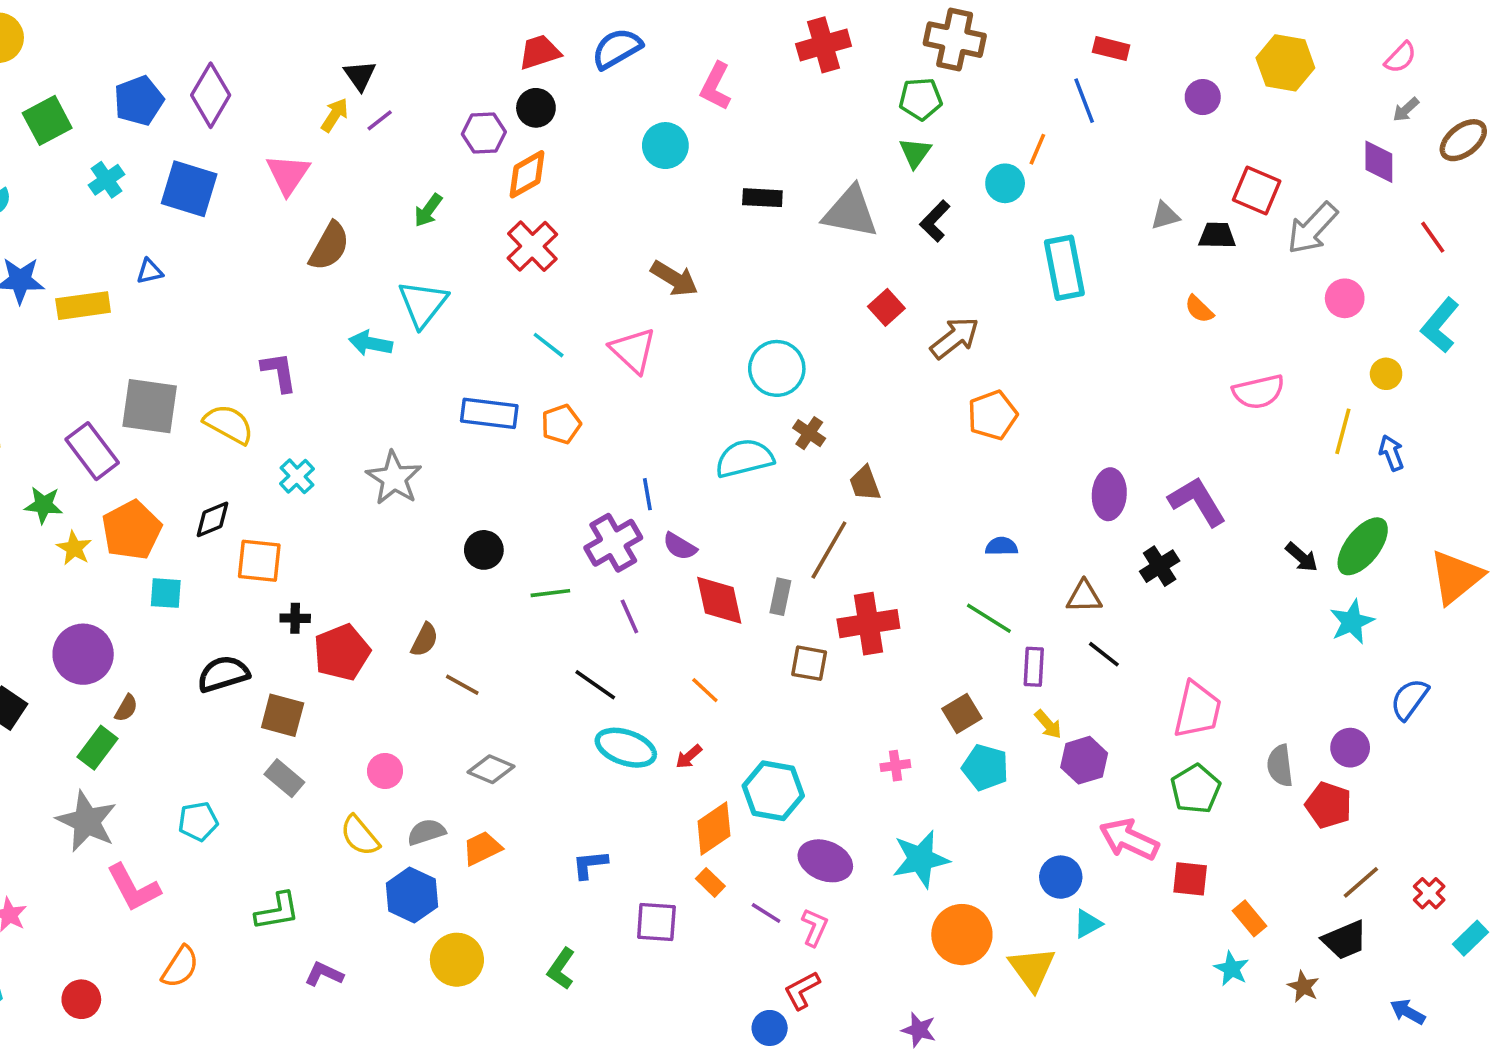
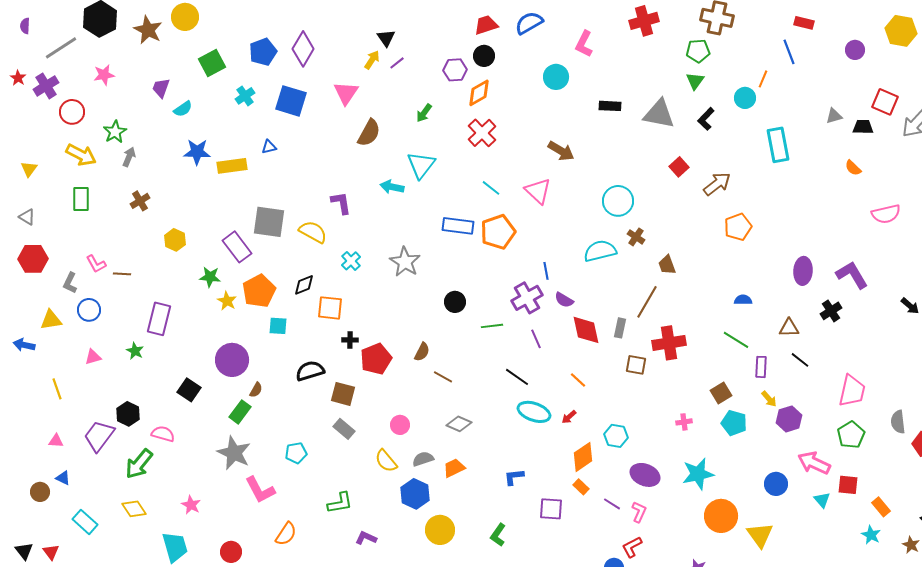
orange pentagon: (561, 424) -> (498, 232), size x1.6
cyan hexagon: (773, 791) -> (616, 436), size x0.7
cyan triangle: (1088, 924) -> (822, 500), moved, turned -42

